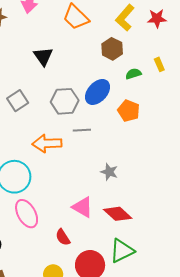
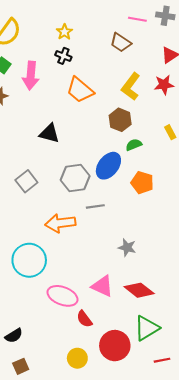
black triangle: (43, 56) -> (49, 133), turned -35
green semicircle: (133, 74) -> (134, 145), moved
pink ellipse: (27, 214) -> (63, 296), moved, turned -36

